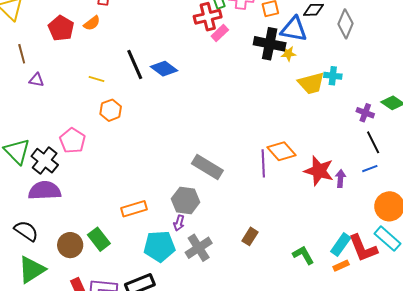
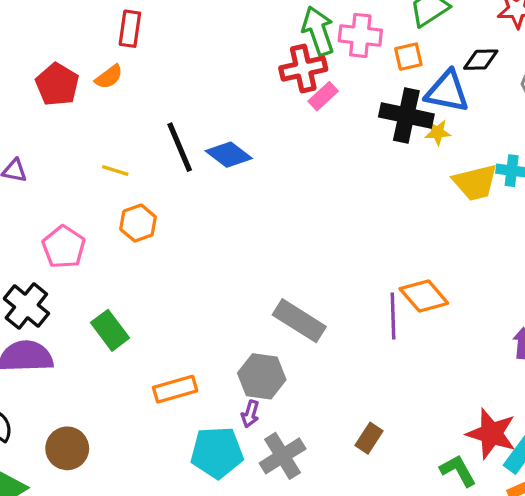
pink pentagon: (72, 141) -> (64, 247), moved
red star: (319, 171) -> (491, 434), moved
green rectangle: (99, 239) -> (110, 330), moved

